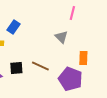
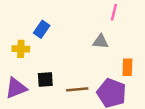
gray triangle: (61, 37) -> (100, 42), turned -40
brown line: (40, 66) -> (77, 89), moved, turned -30

